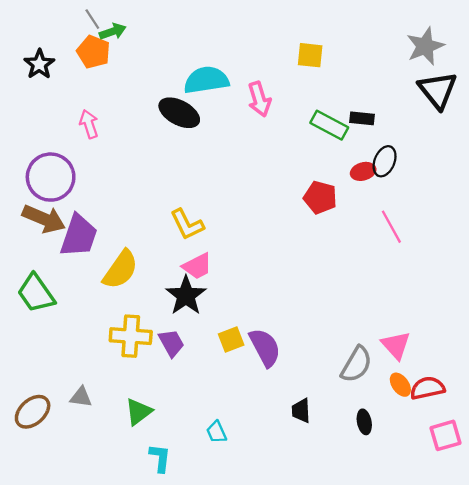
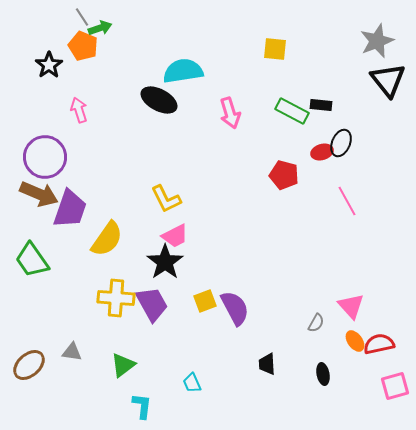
black star: (39, 64) -> (49, 65), moved
pink arrow: (259, 99) -> (230, 113), moved
purple trapezoid: (171, 343) -> (152, 304), size x1.4
gray semicircle: (356, 364) -> (316, 323), size x0.6

